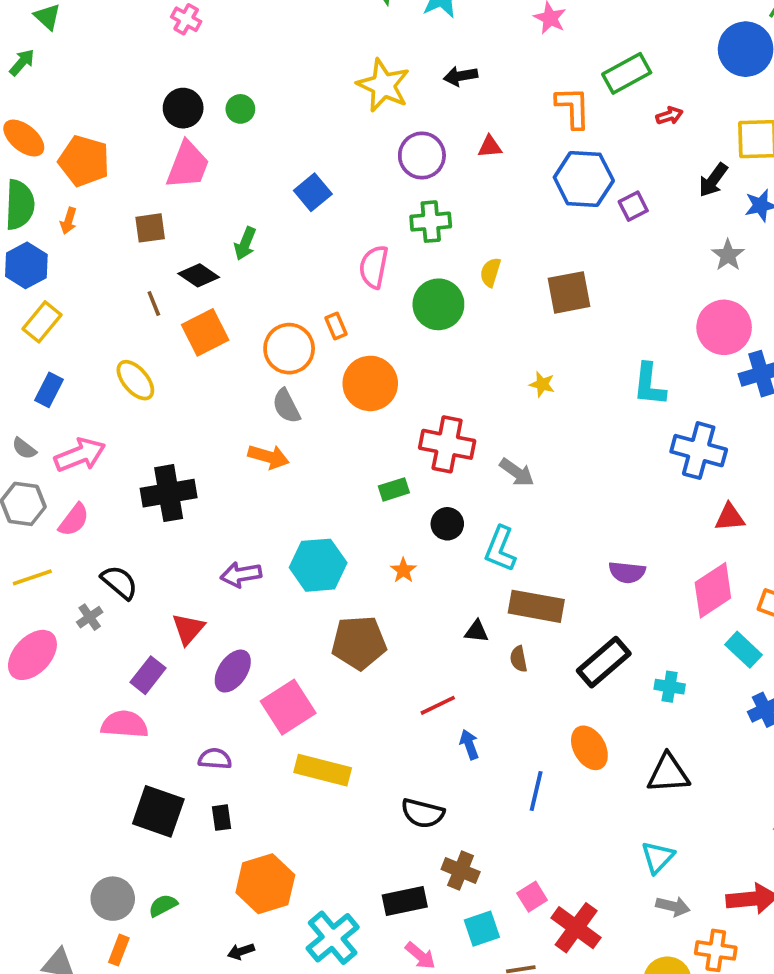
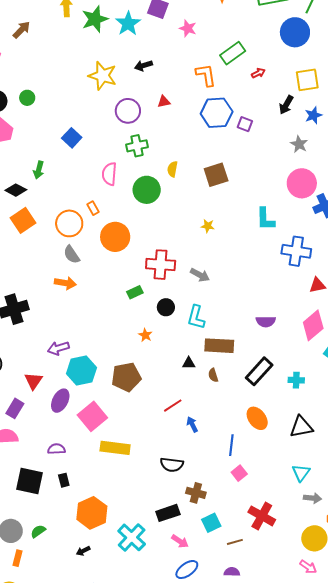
purple square: (633, 206) -> (245, 124), turned -35
cyan hexagon: (318, 565) -> (81, 371), moved
pink square: (532, 897) -> (239, 473), moved

